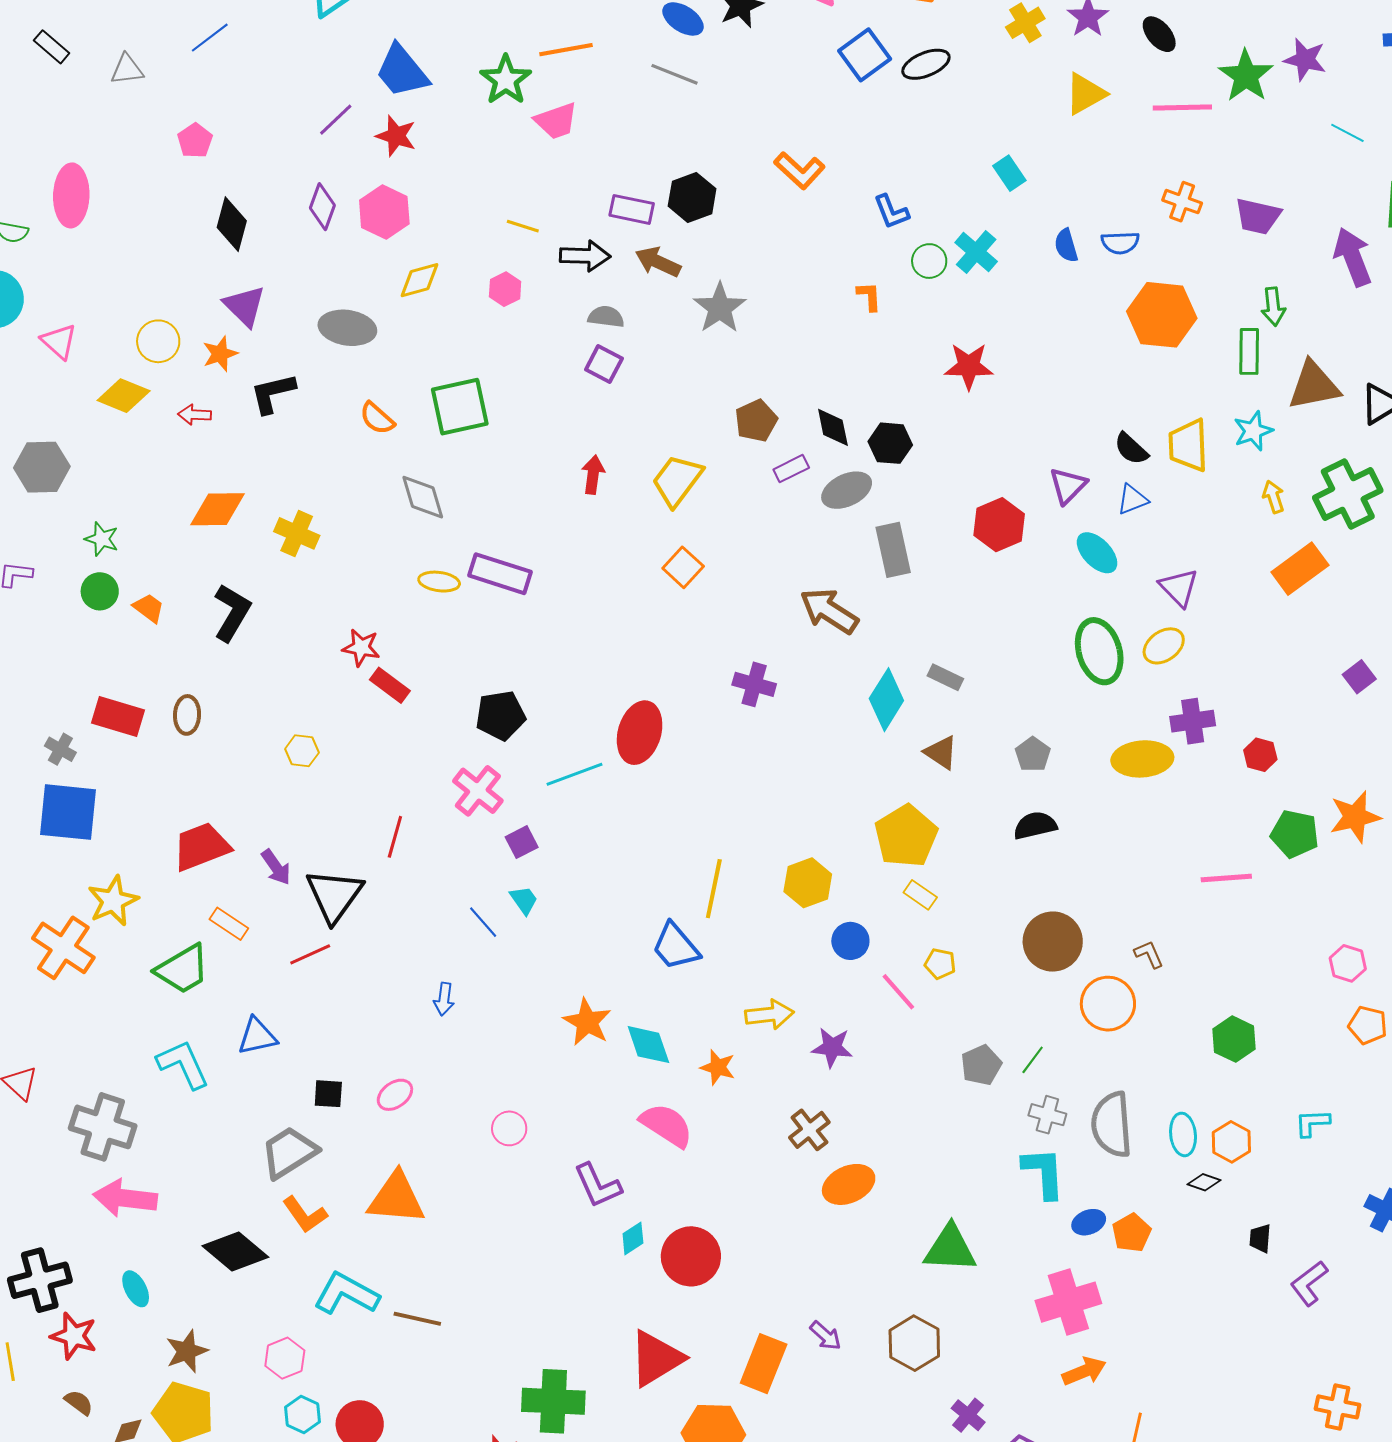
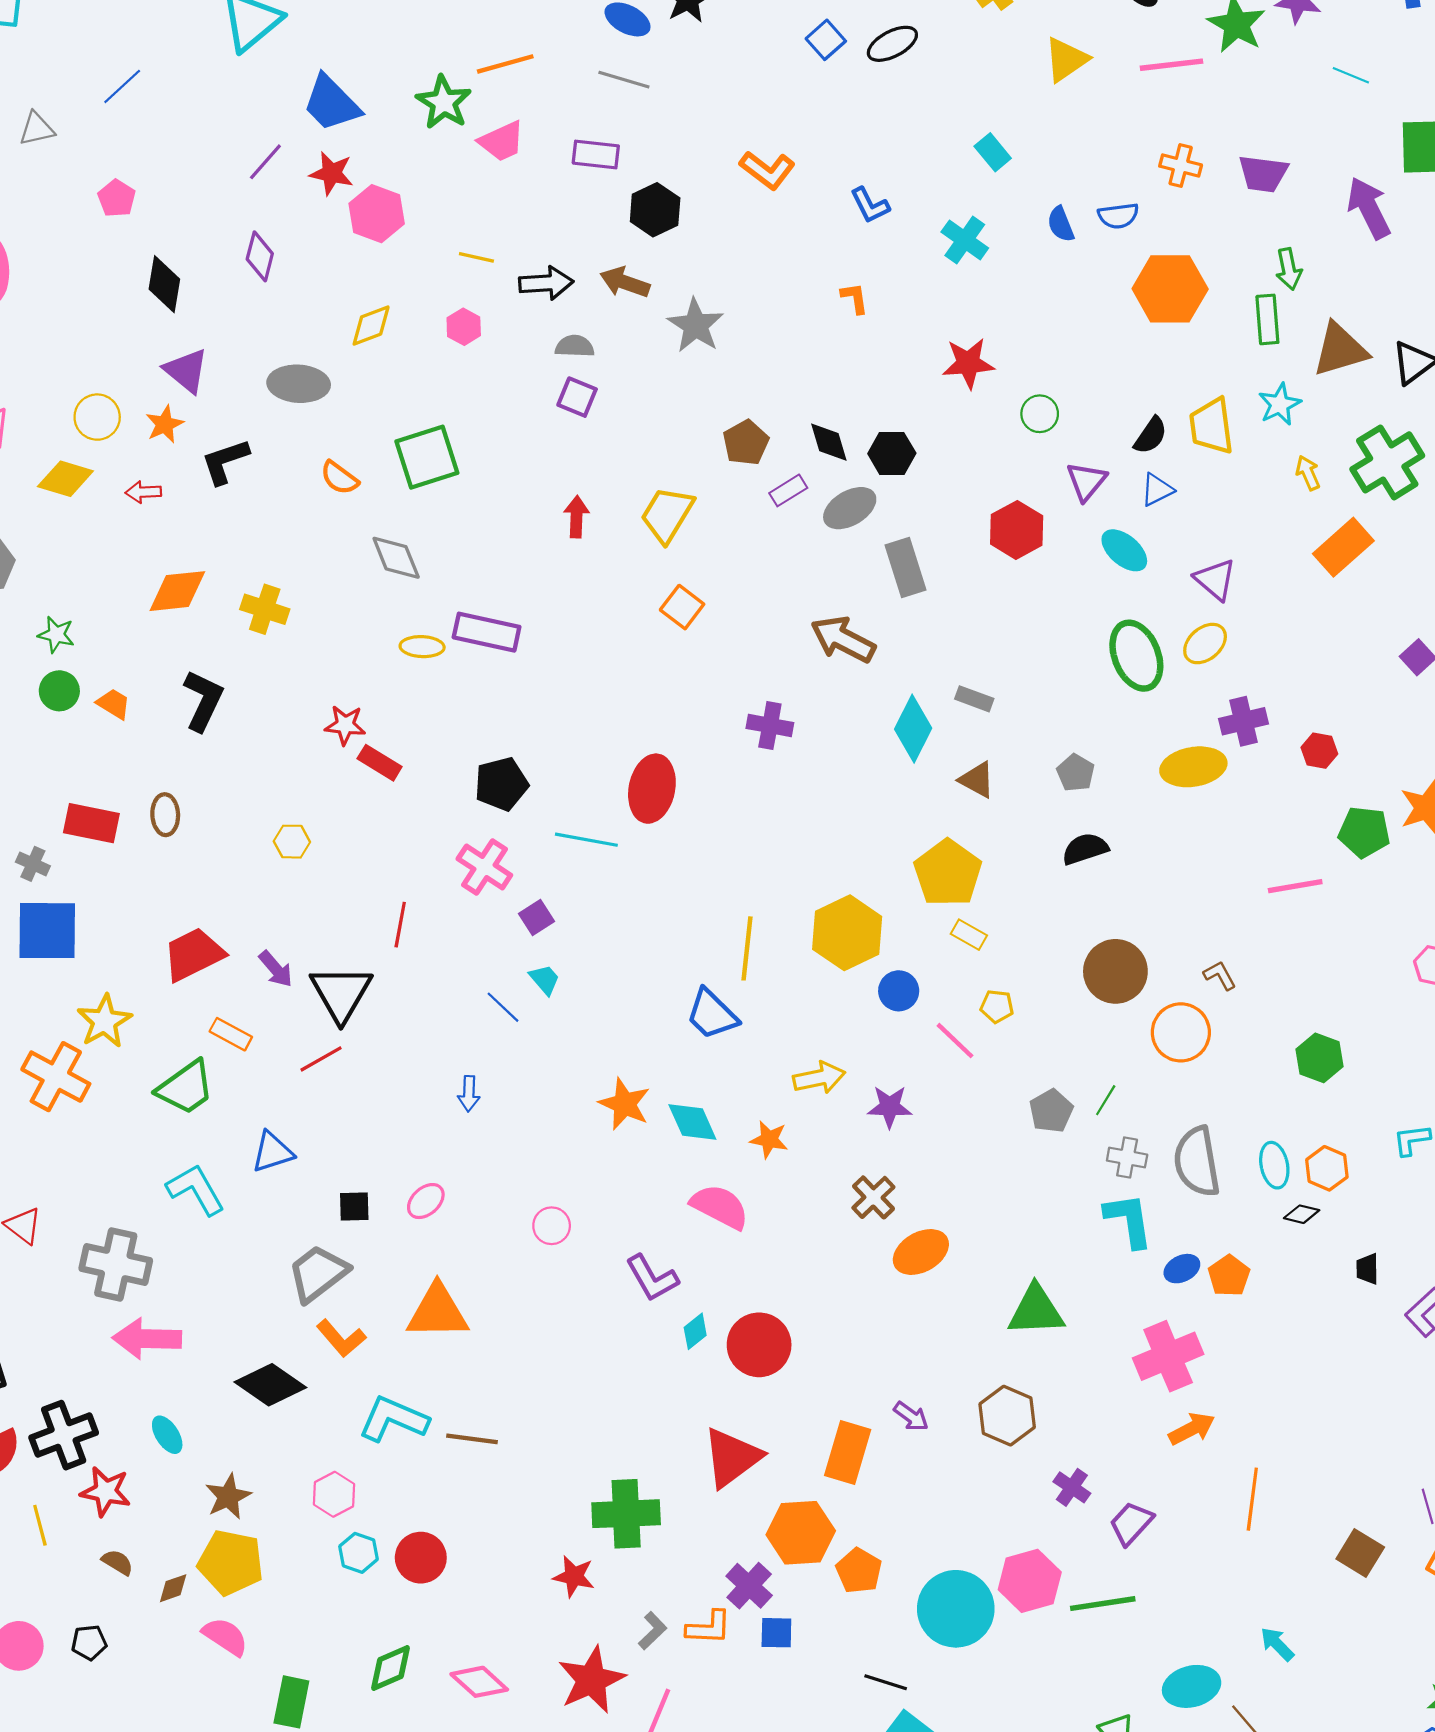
blue square: (865, 55) -> (826, 40), size x0.7
purple rectangle: (632, 209) -> (596, 154), moved
pink hexagon: (384, 212) -> (377, 214), moved
green circle: (929, 261) -> (1040, 414), moved
black semicircle: (1131, 449) -> (1151, 435), turned -93
cyan line: (574, 774) -> (586, 840), turned 36
yellow hexagon: (808, 883) -> (847, 933), size x1.4

